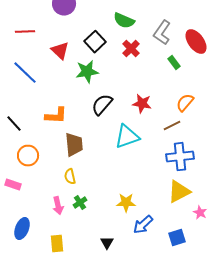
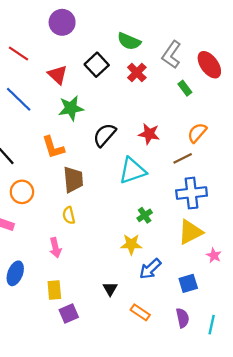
red line: (25, 32) -> (19, 54), turned 36
green star: (87, 72) -> (71, 108), moved
orange L-shape: (56, 116) -> (53, 147), turned 70
green cross: (80, 203) -> (145, 215), moved

